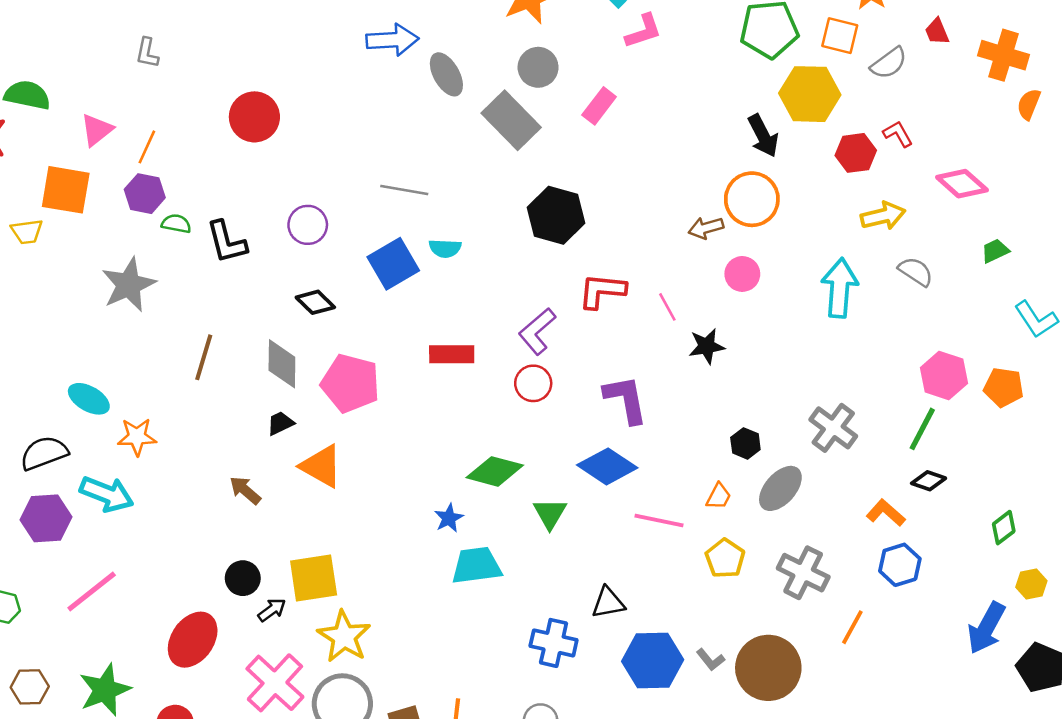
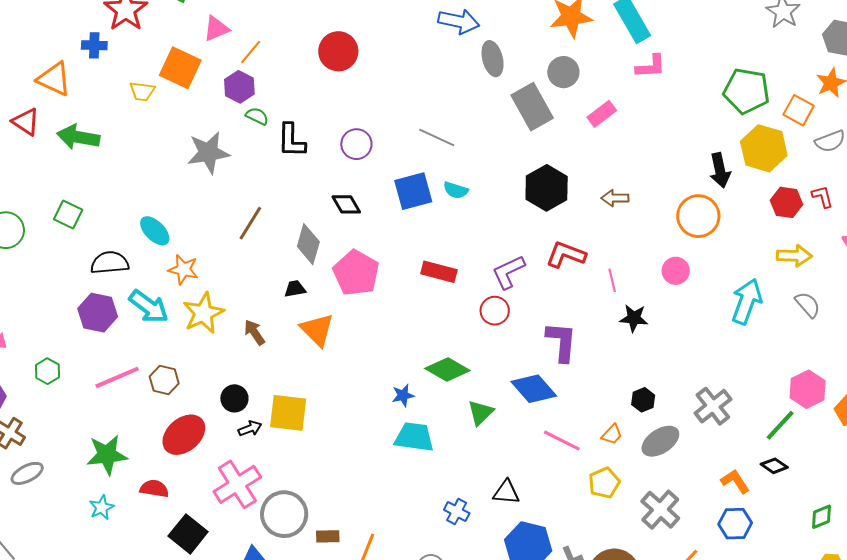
brown arrow: (706, 228) -> (615, 198), moved
yellow star: (344, 637) -> (203, 313), moved
blue cross: (554, 643) -> (457, 512), size x0.7
brown hexagon: (30, 687) -> (164, 380), moved

